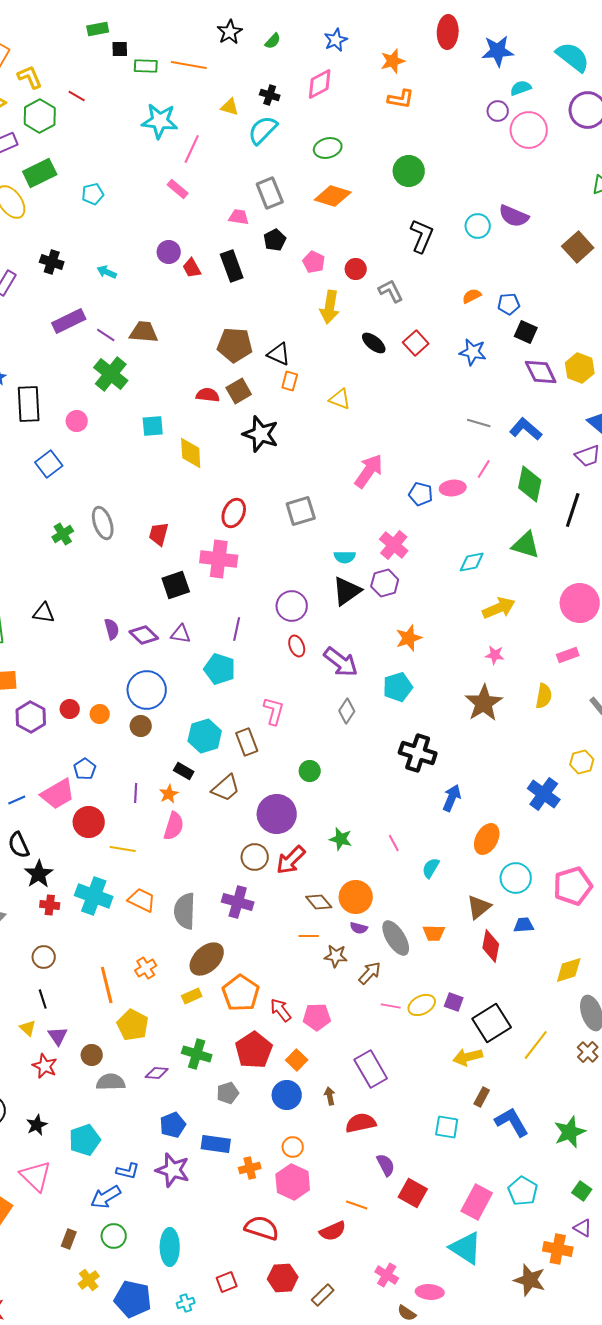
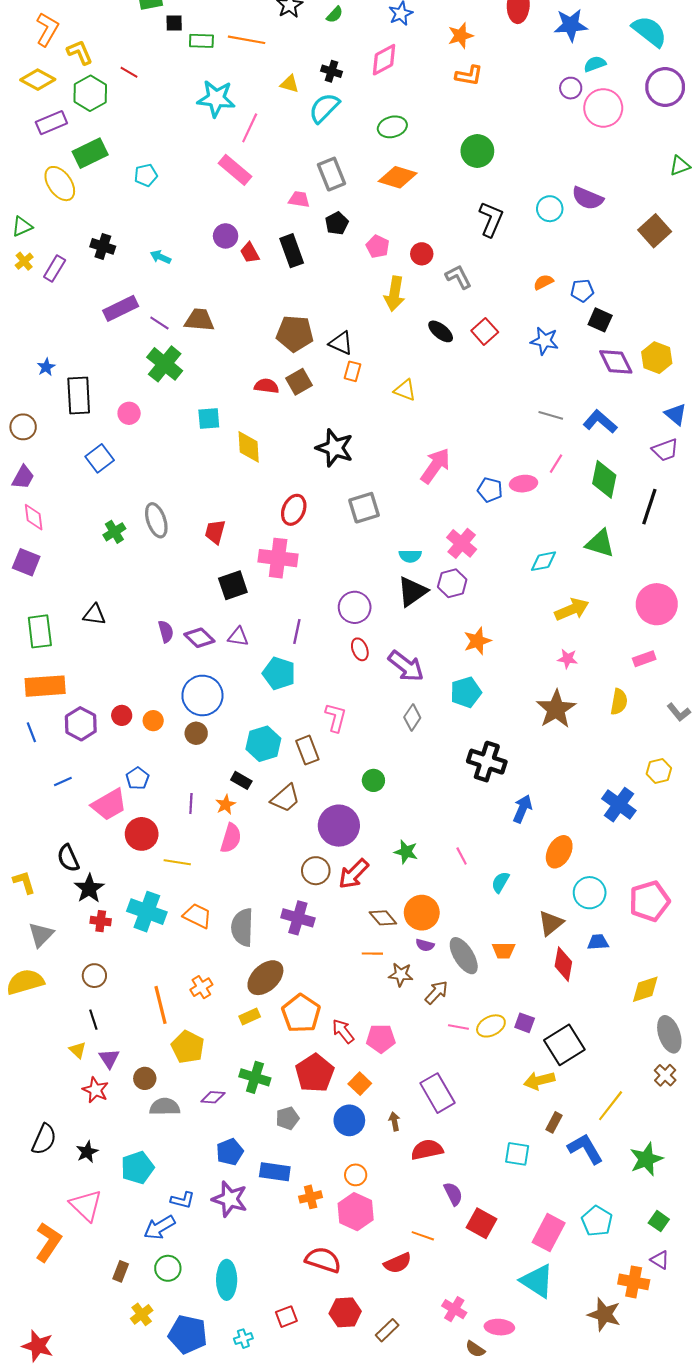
pink rectangle: (178, 189) -> (235, 170), size x1.5
black star: (261, 434) -> (335, 448), moved
blue line: (17, 800) -> (63, 782), moved
yellow line: (536, 1045) -> (611, 1106), moved

